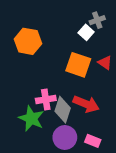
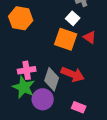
white square: (86, 32) -> (73, 18), moved
pink cross: (46, 99) -> (27, 70), moved
purple circle: (65, 137) -> (43, 99), moved

